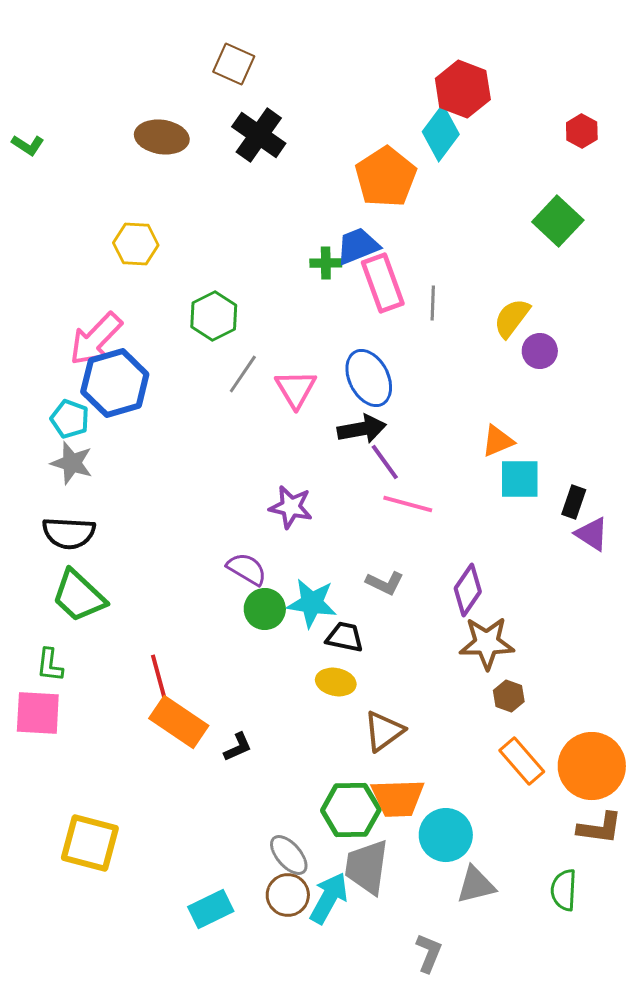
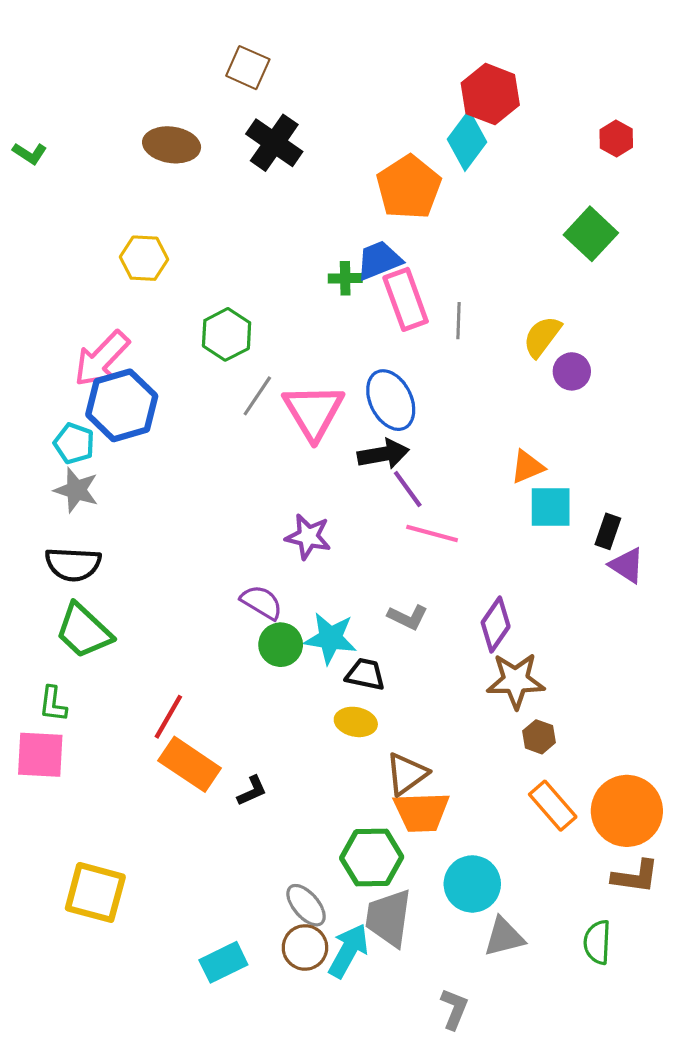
pink triangle: (296, 389) -> (313, 412), size x1.4
red line: (159, 677) -> (168, 717), turned 45
orange trapezoid: (398, 798) -> (421, 812), moved

